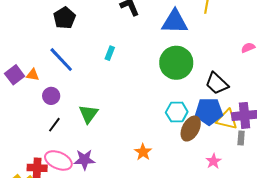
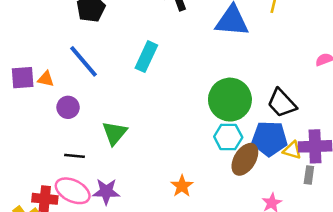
cyan rectangle: (110, 53) -> (146, 57), size x1.6
green circle: (176, 63) -> (230, 100), moved
purple square: (15, 75) -> (23, 78), turned 30
yellow triangle: (227, 119) -> (292, 150), size x0.7
black line: (54, 125) -> (75, 156), moved, turned 56

